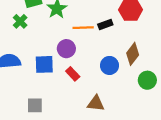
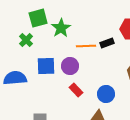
blue square: (44, 64) -> (46, 66), moved
blue circle: (109, 65) -> (106, 94), moved

